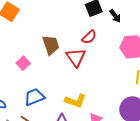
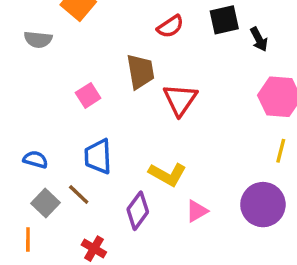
red semicircle: (89, 37) -> (170, 26), moved
blue trapezoid: (34, 97) -> (98, 156), turned -80

